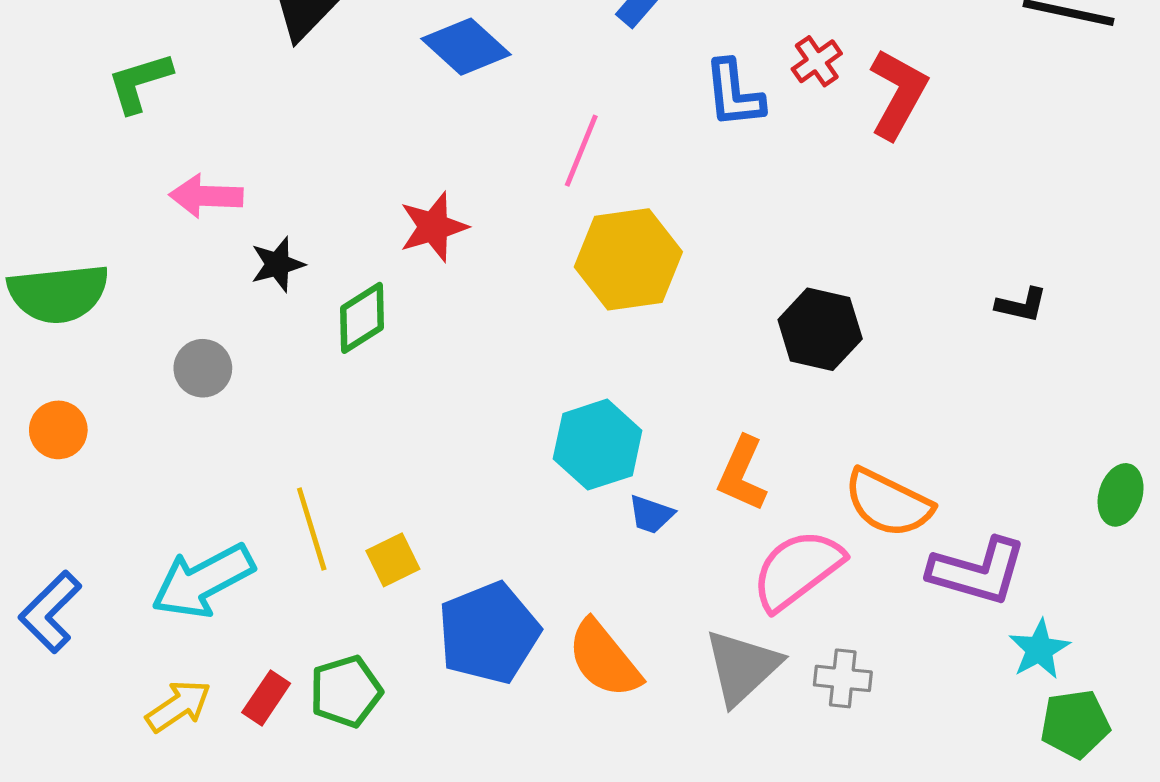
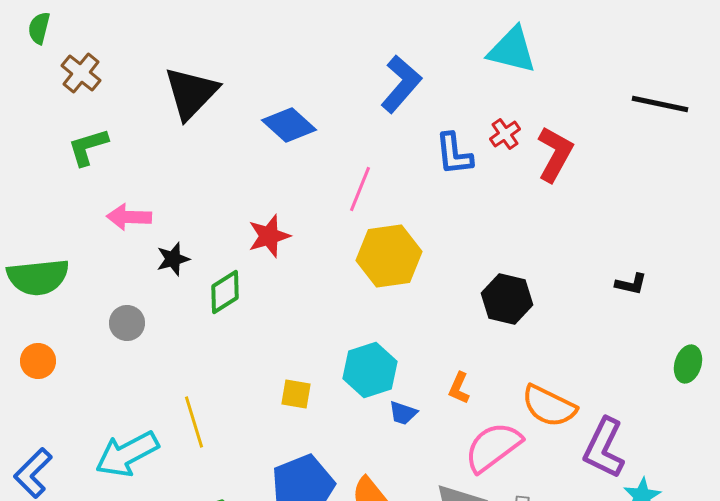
orange L-shape: (742, 474) -> (459, 388), size x0.7
green ellipse: (1121, 495) -> (688, 364), moved
yellow square: (393, 560) -> (296, 394), moved, turned 36
purple L-shape: (978, 571) -> (604, 448), turned 100

